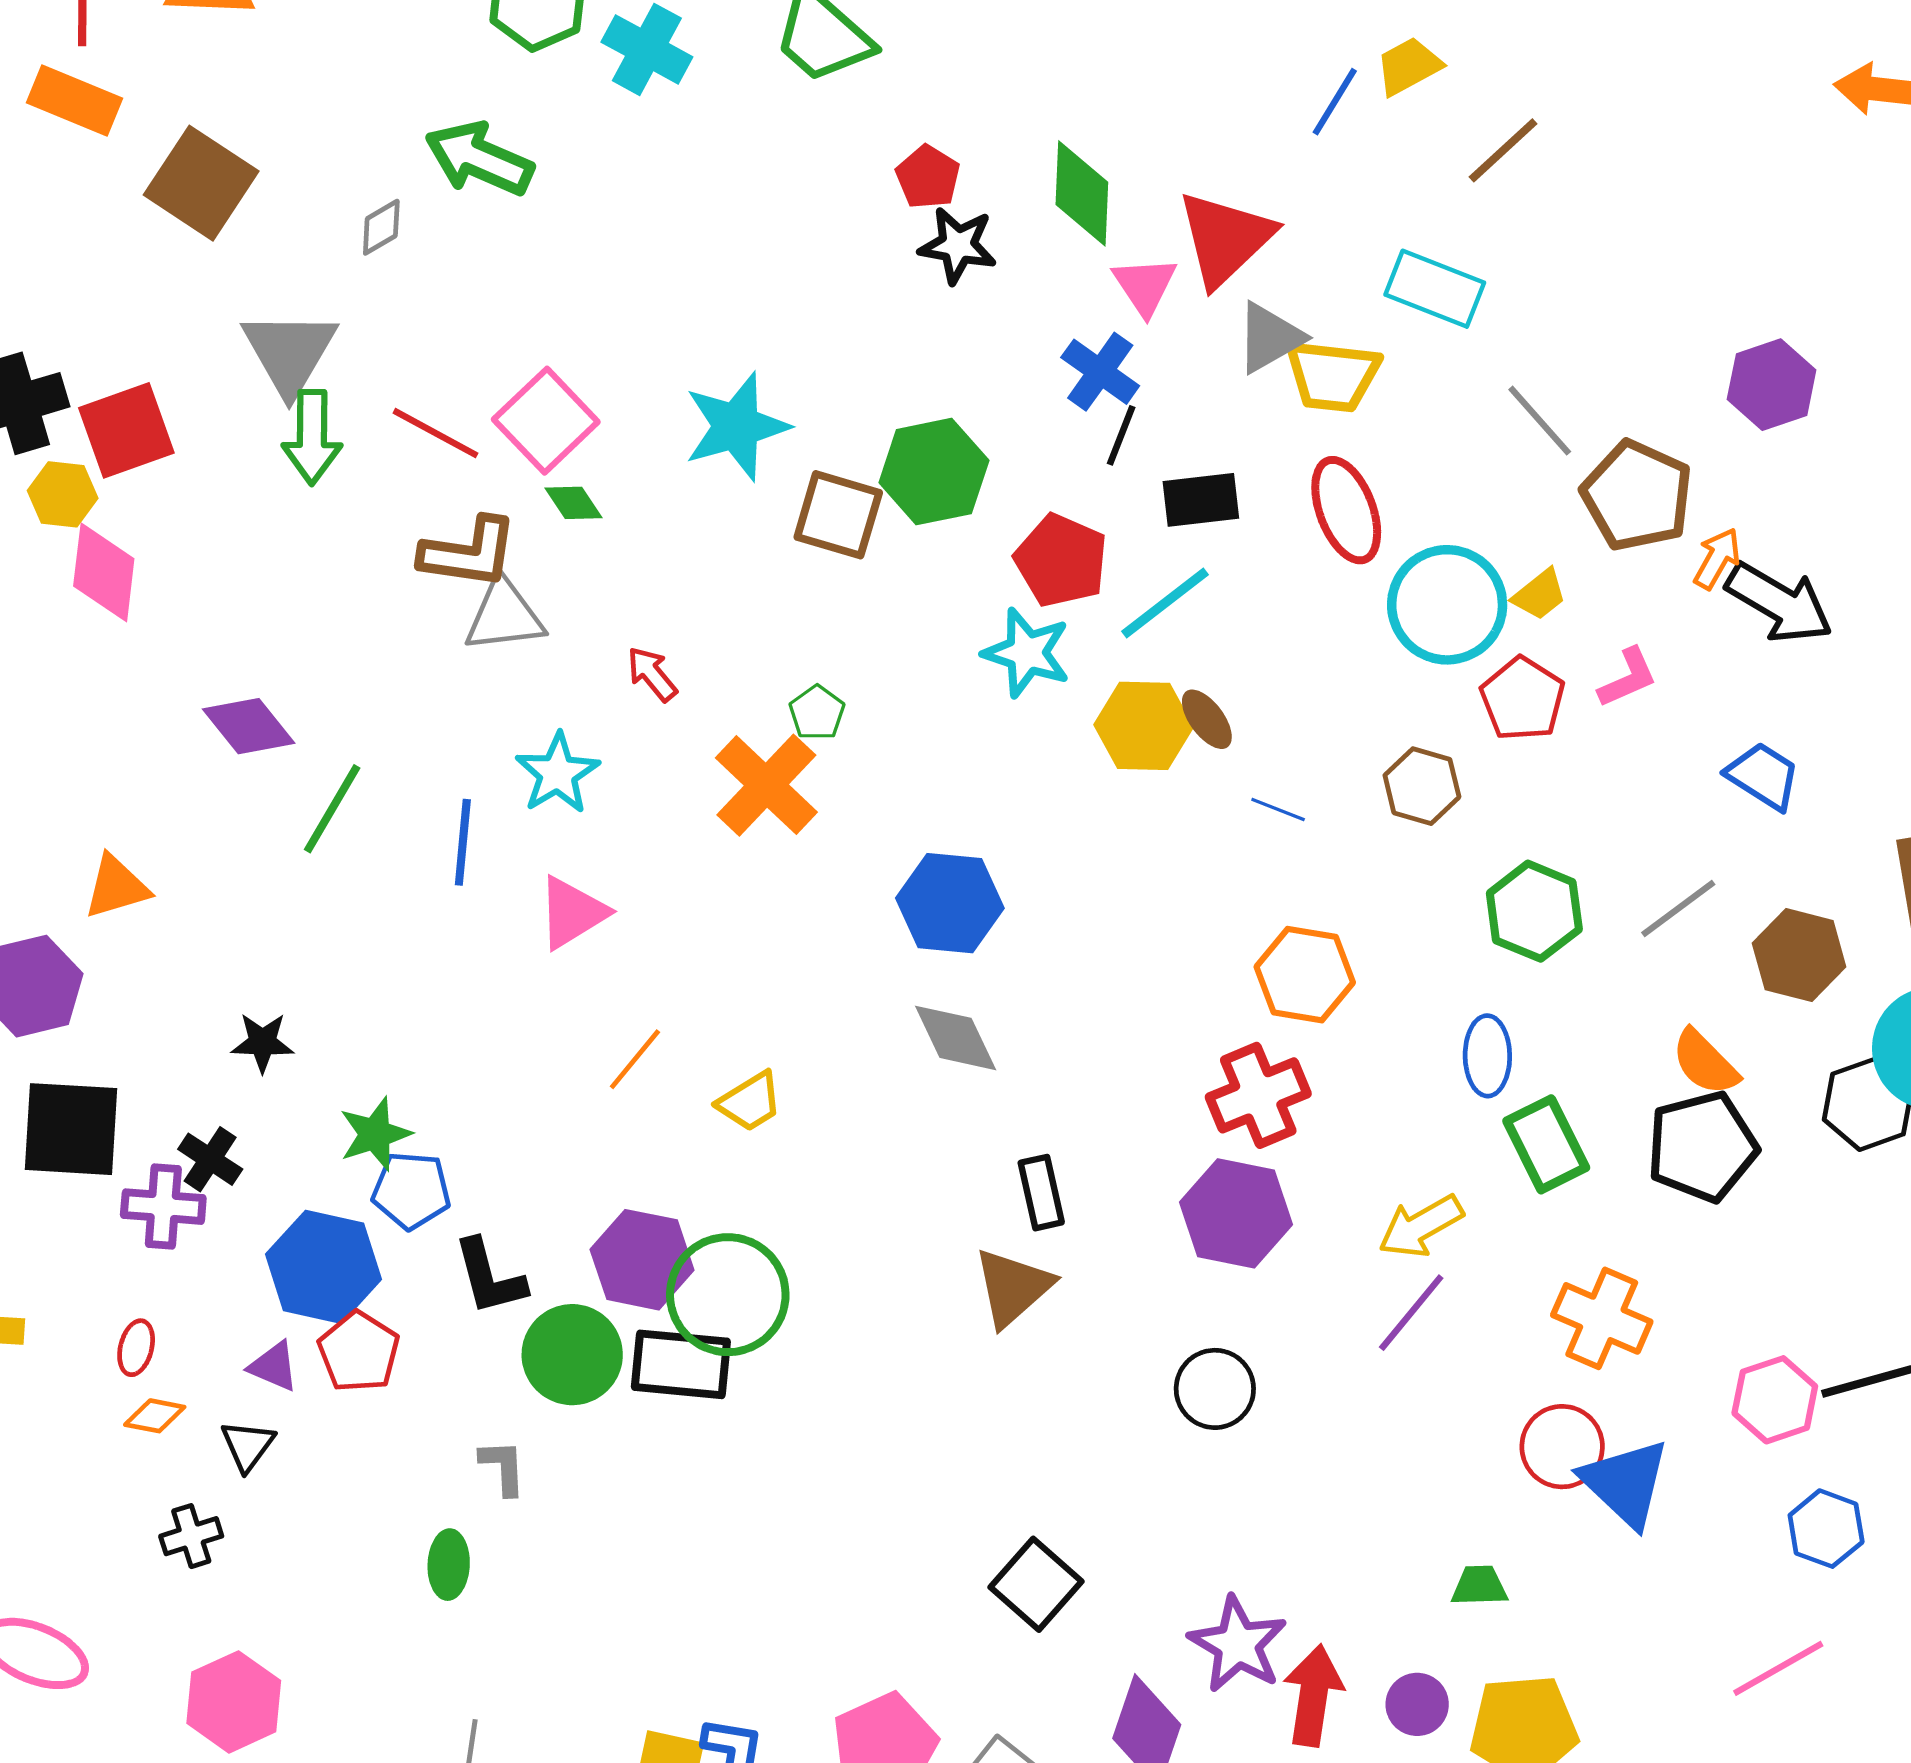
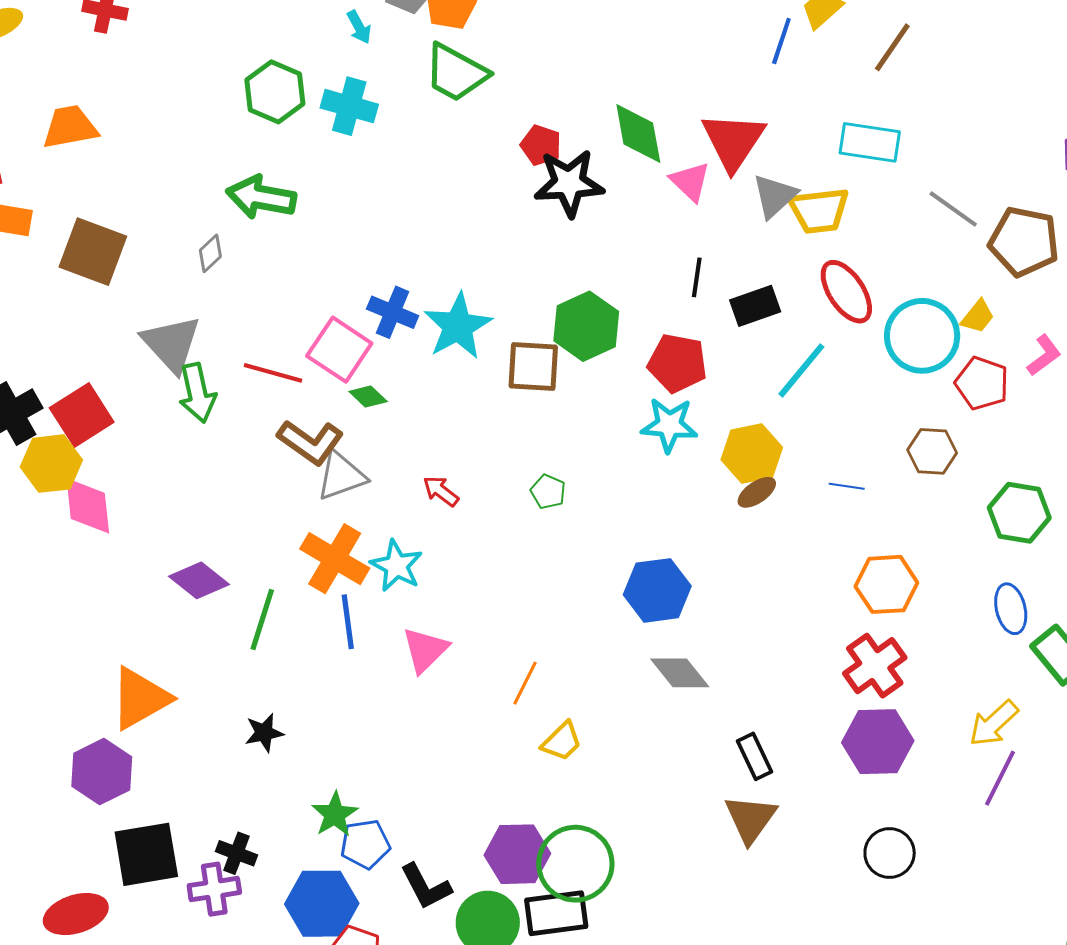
black star: (958, 245) -> (569, 183), size x1.4
blue cross: (1100, 372) -> (393, 312), moved
yellow hexagon: (63, 494) -> (51, 464), size x1.4
brown L-shape: (469, 553) -> (311, 442), turned 40
cyan line: (1165, 603) -> (801, 370), moved
brown ellipse: (1207, 719) -> (757, 492), moved, turned -75
orange cross: (766, 785) -> (335, 559), moved
orange triangle: (116, 887) -> (140, 698), size x1.5
black star: (263, 1042) -> (264, 733), moved
orange line: (635, 1059) -> (525, 683), moved

